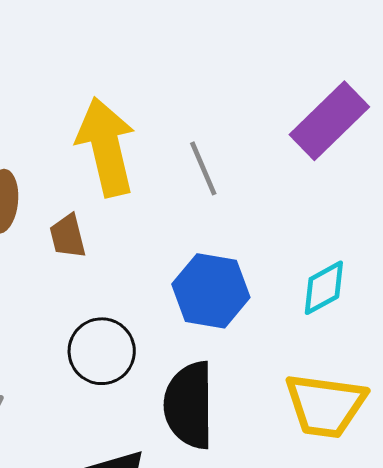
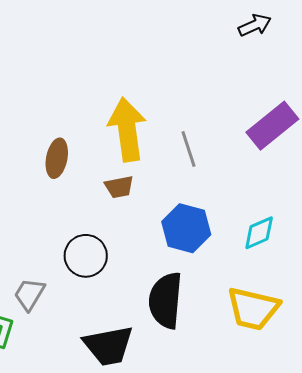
brown trapezoid: (68, 236) -> (119, 187), moved, turned -92
black circle: (102, 351) -> (86, 256), moved

